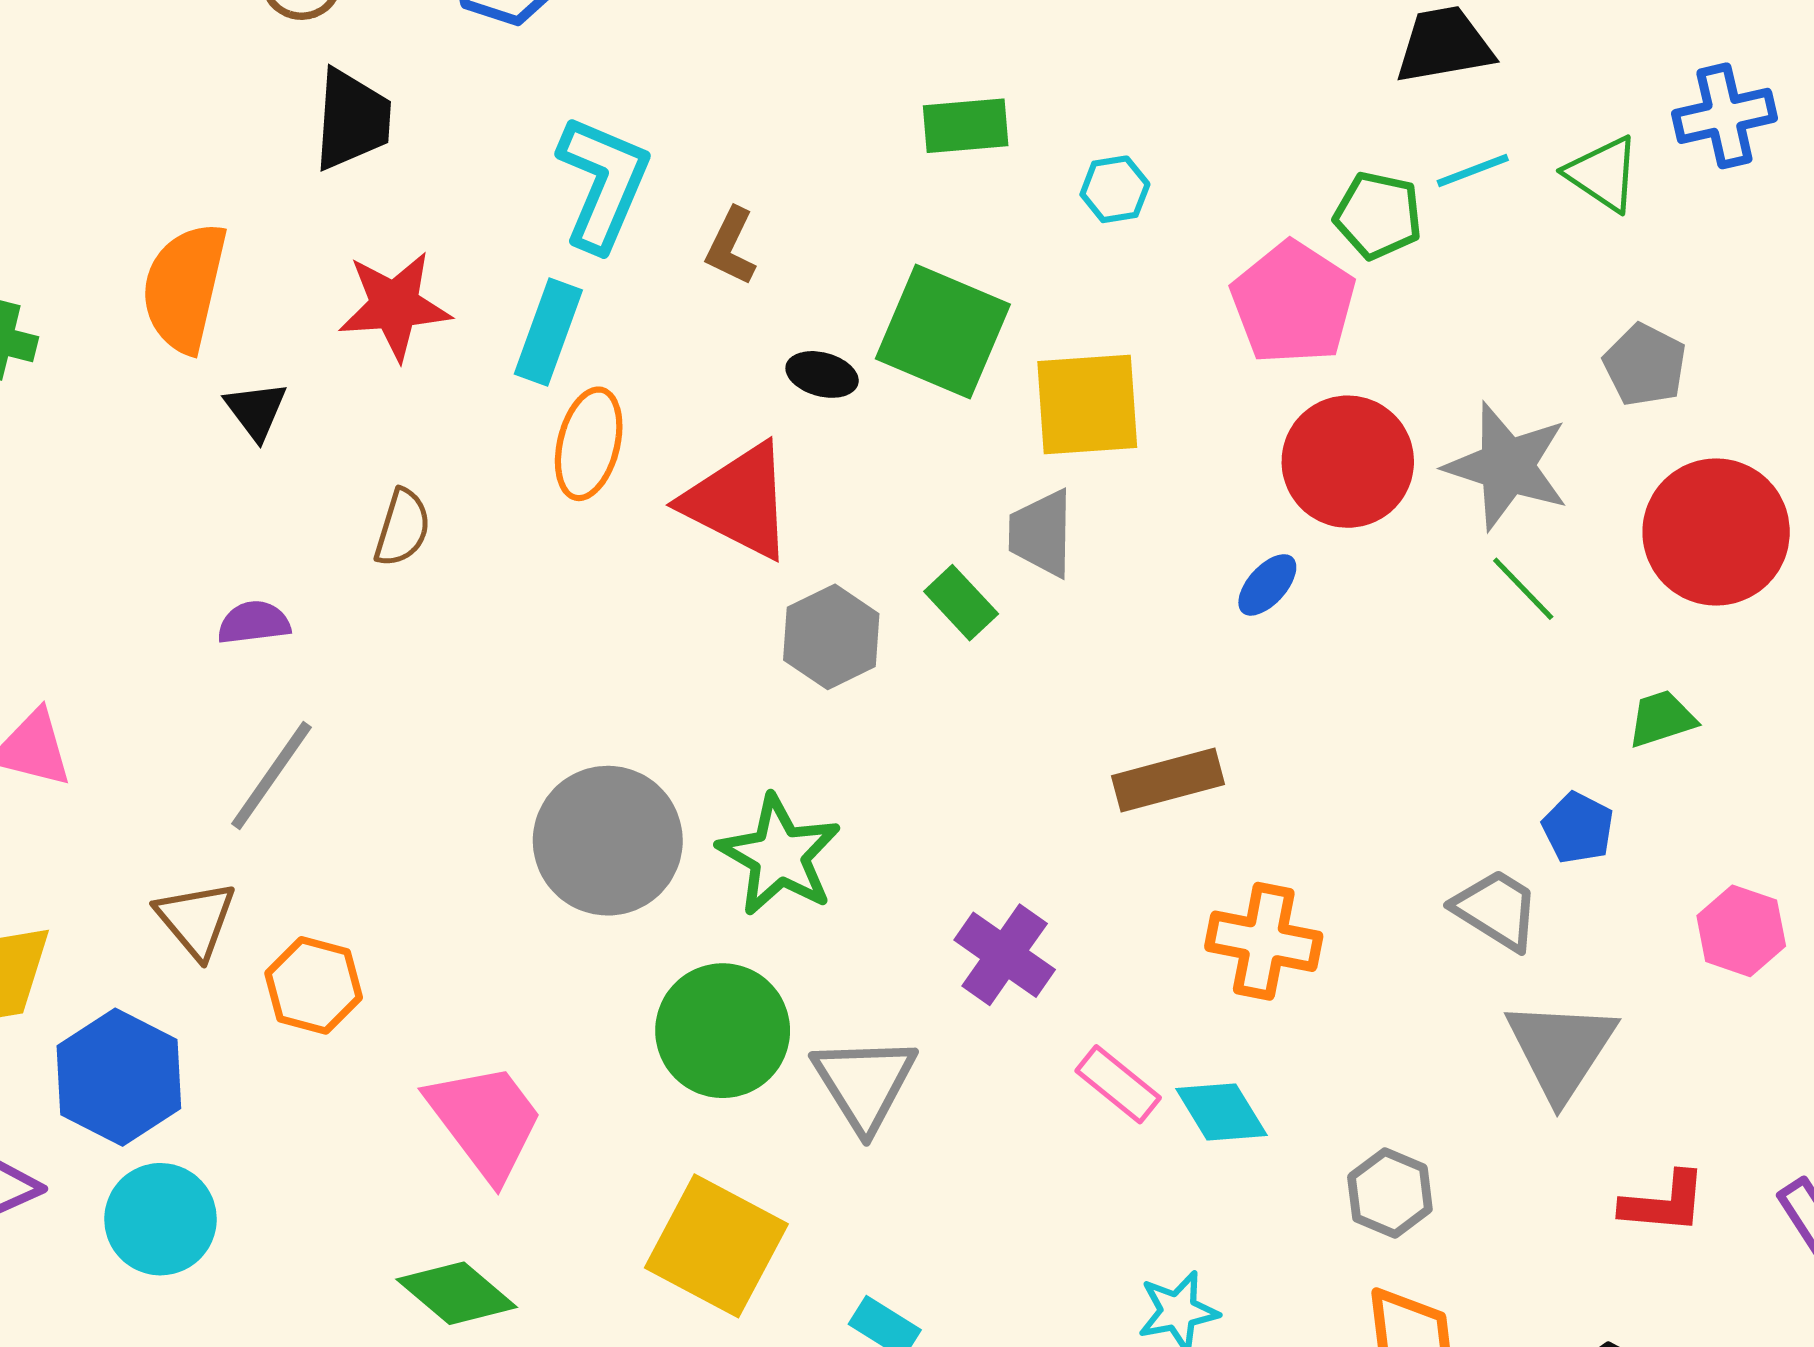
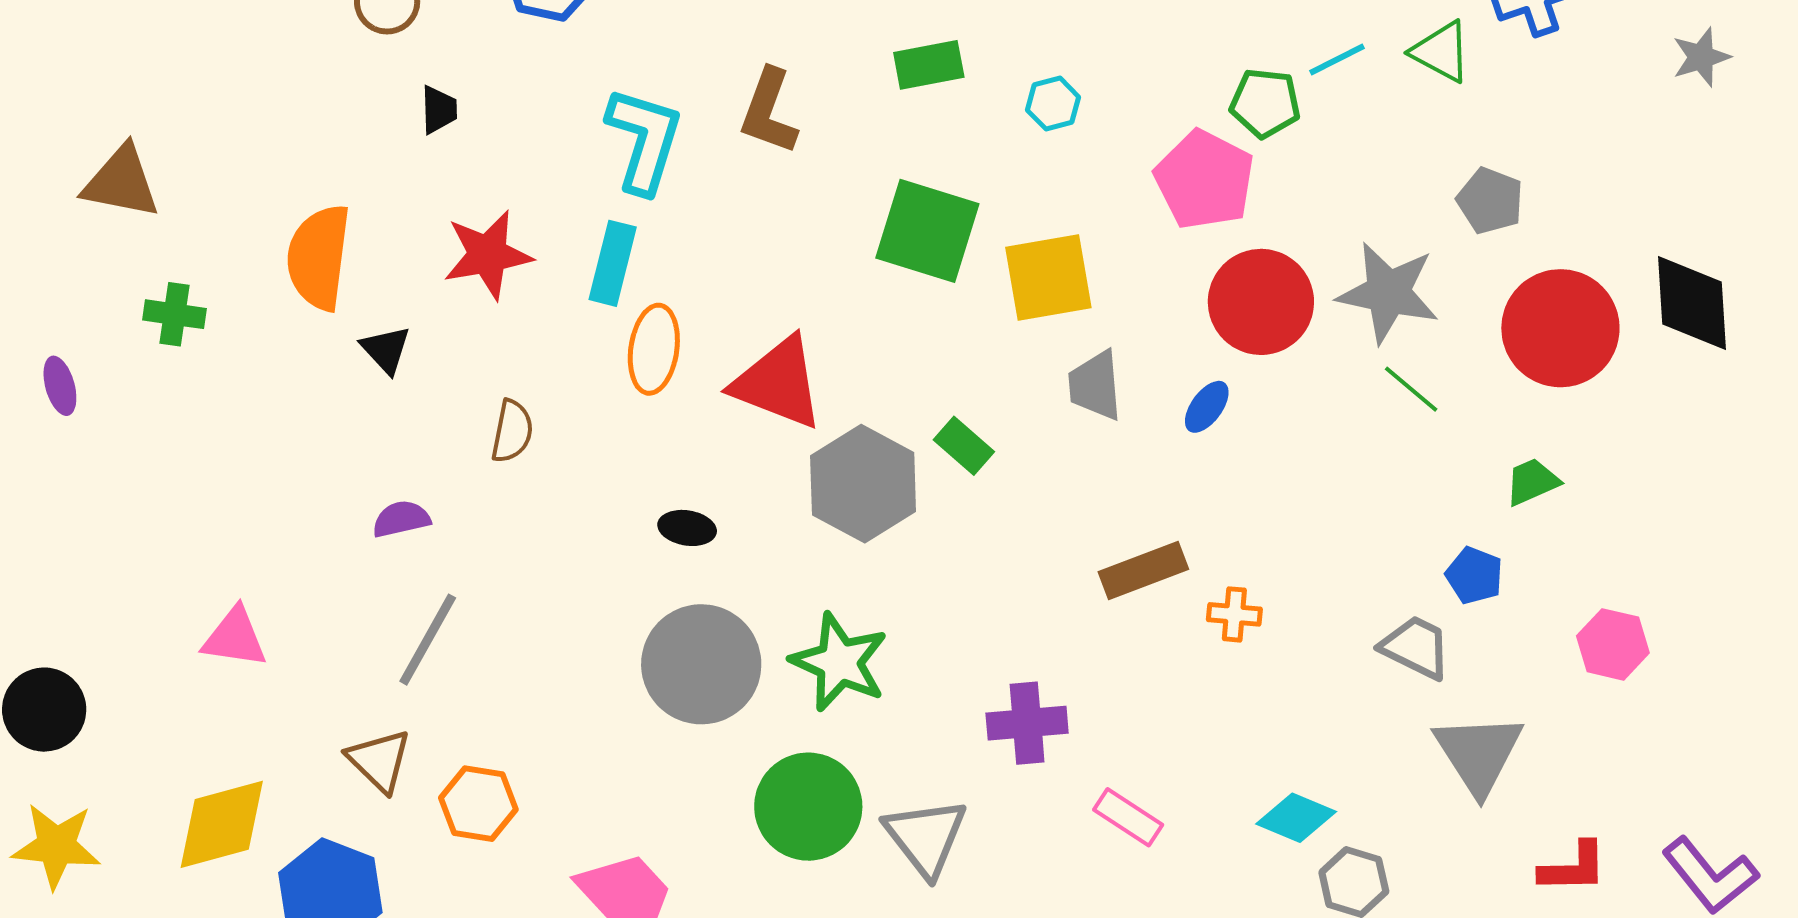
black trapezoid: (352, 120) -> (439, 110), size x0.6
brown L-shape: (731, 246) -> (769, 112), moved, size x1.4
black ellipse: (822, 374) -> (687, 528), moved
gray trapezoid: (1041, 533) -> (1095, 385), moved
gray hexagon: (831, 637) -> (863, 484), size x1.4
orange cross: (1264, 941) -> (1234, 614), moved, size x0.6
purple cross: (1005, 955) -> (1027, 723), turned -34
cyan diamond: (1221, 1112) -> (1296, 818), moved, turned -30

